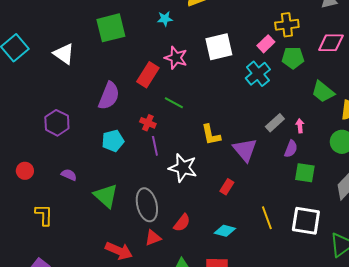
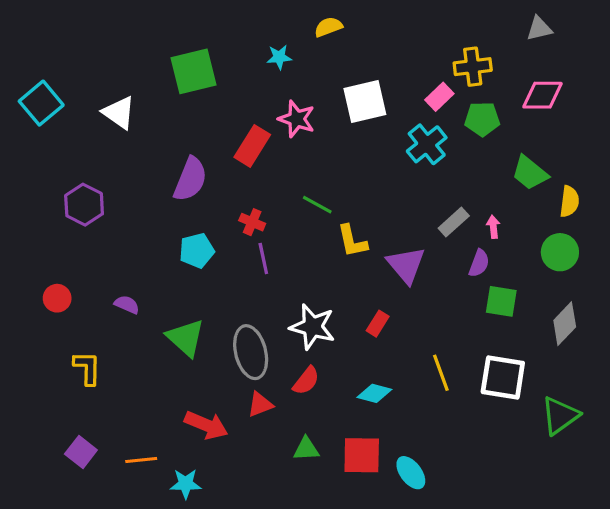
green line: (174, 103) -> (317, 205), moved
purple hexagon: (57, 123) -> (84, 205), moved
white star: (183, 168) -> (312, 327), moved

